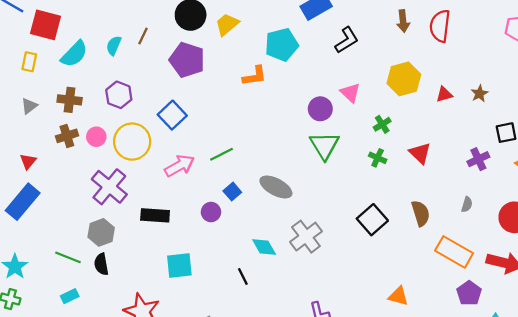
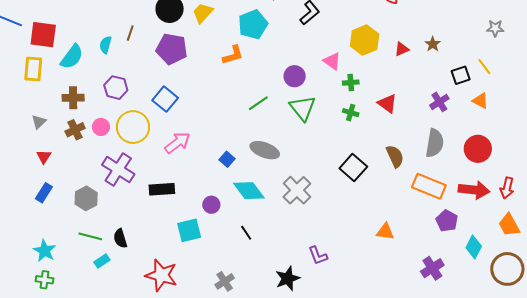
yellow rectangle: (29, 62) -> (33, 69), size x1.4
pink triangle: (350, 93) -> (332, 61), moved
gray triangle: (29, 106) -> (39, 122), moved
green cross: (382, 124) -> (351, 83), turned 35
green line: (221, 154) -> (258, 103), moved
blue rectangle: (23, 202) -> (44, 193), size x0.6
gray semicircle: (467, 204) -> (435, 143), size x2.0
purple circle: (211, 212) -> (211, 205), moved
gray hexagon: (101, 232) -> (86, 198), moved
cyan diamond: (264, 247) -> (249, 191), moved, size x1.4
cyan rectangle: (70, 296) -> (102, 261), moved

